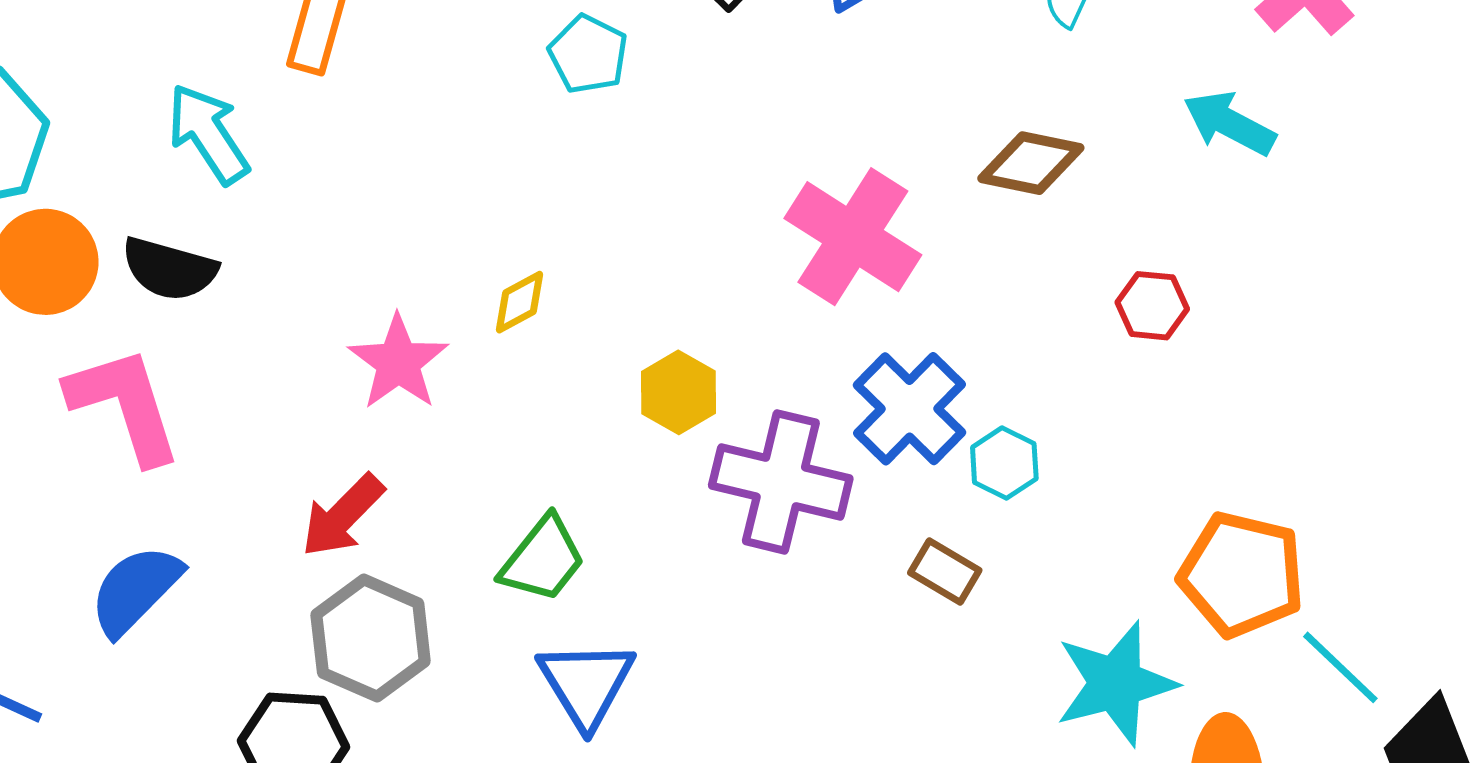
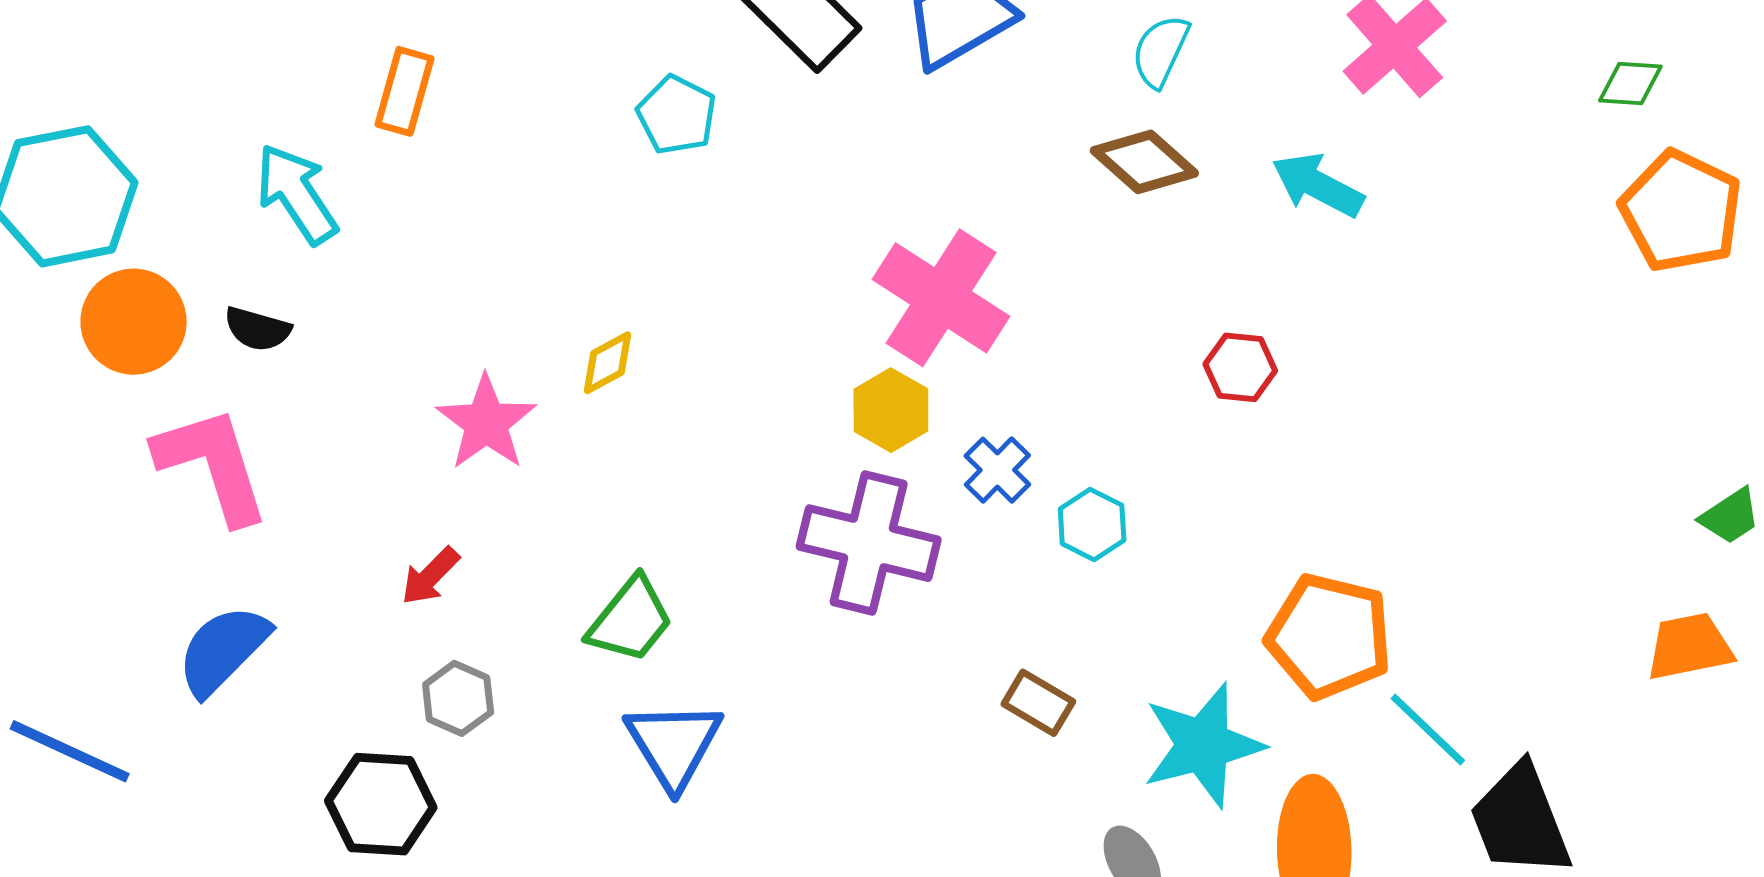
brown diamond: (1031, 163) -> (1144, 162), moved, turned 30
black semicircle: (169, 269) -> (257, 329), size x0.7
yellow hexagon: (678, 392) -> (891, 410), moved
blue cross: (910, 409) -> (997, 470), size x0.6
red arrow: (343, 516) -> (430, 576), size x0.7
brown rectangle: (945, 572) -> (1038, 703), moved
gray hexagon: (371, 638) -> (458, 698), size x0.6

